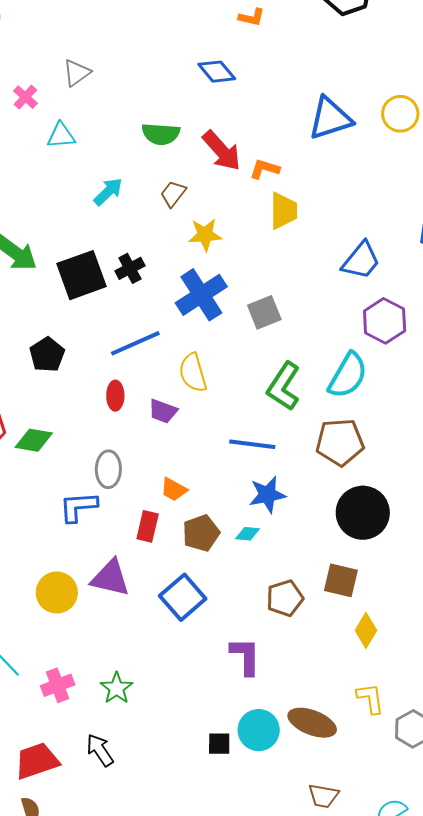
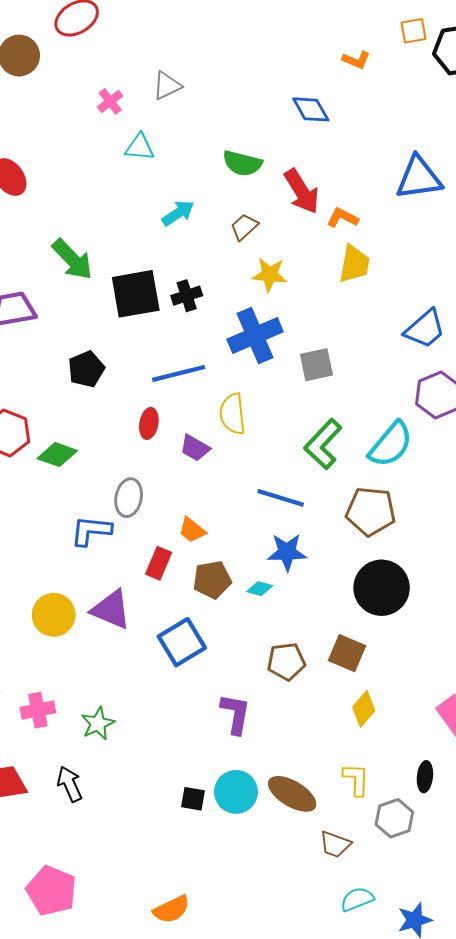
brown trapezoid: (323, 796) -> (335, 844), moved

